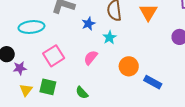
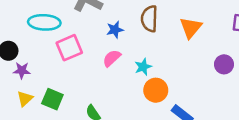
cyan star: (110, 37) -> (143, 67), moved
pink square: (54, 56) -> (69, 48), moved
pink semicircle: (91, 58) -> (112, 58), moved

